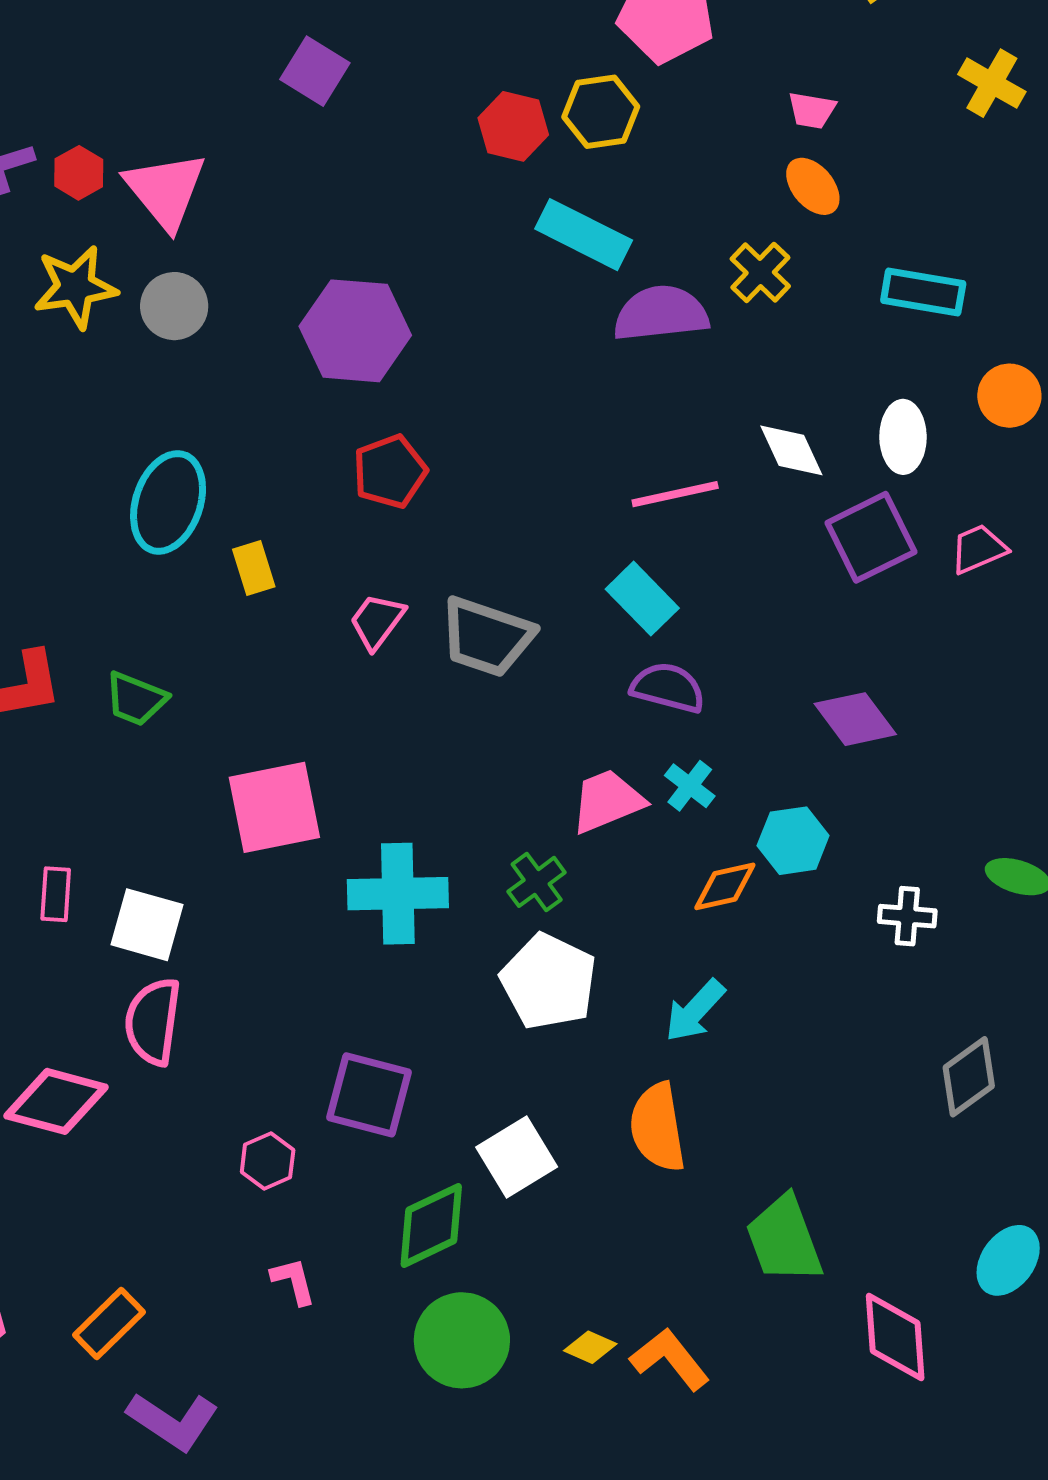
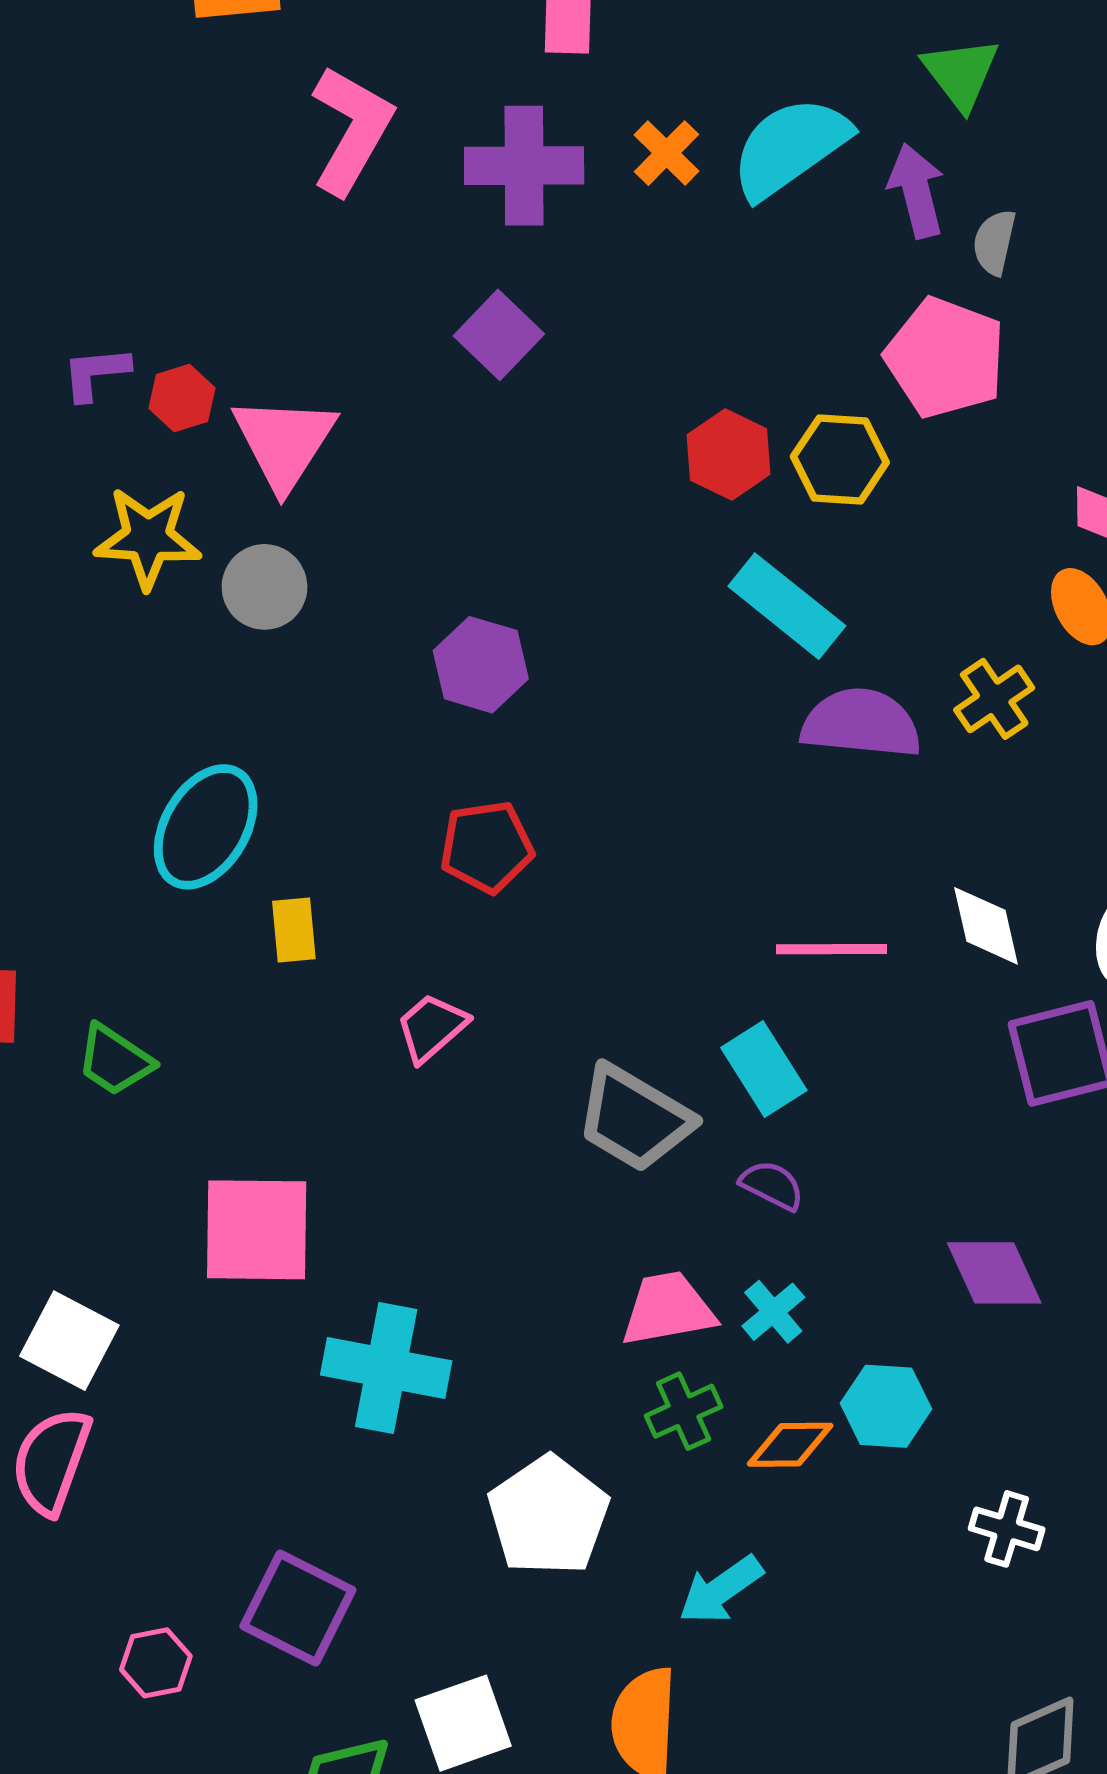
purple hexagon: (355, 331) -> (481, 665), size x0.7
gray trapezoid: (487, 637) -> (634, 1118), moved
purple semicircle: (668, 688) -> (772, 1185), size x0.7
green cross: (537, 882) -> (684, 1411), moved

